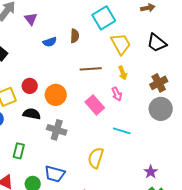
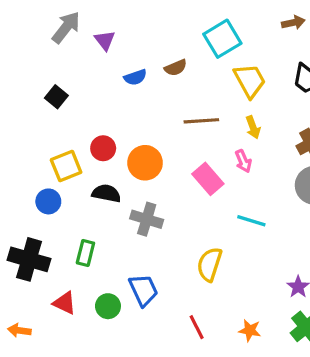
brown semicircle: (75, 36) -> (176, 68), turned 64
blue trapezoid: (55, 174) -> (143, 290), turned -130

